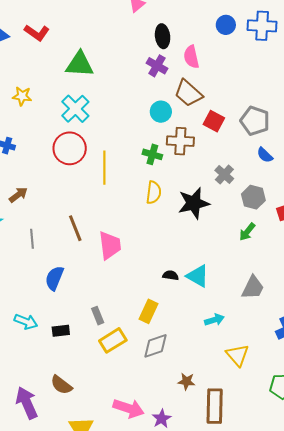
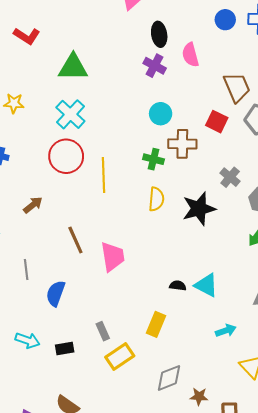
brown trapezoid: (188, 93) -> (237, 87), moved, turned -152
brown arrow: (18, 195) -> (33, 205), moved
gray line: (32, 239) -> (26, 269), moved
gray diamond: (155, 346) -> (169, 378), moved

